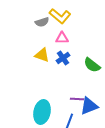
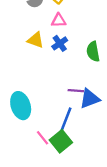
green semicircle: (92, 65) -> (93, 51), turned 42
cyan ellipse: (42, 112) -> (21, 106), moved, turned -30

